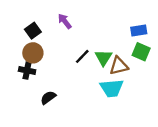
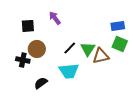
black square: (33, 31) -> (28, 26), turned 32
brown circle: (33, 53) -> (37, 49), moved
cyan trapezoid: (112, 88) -> (69, 71), moved

